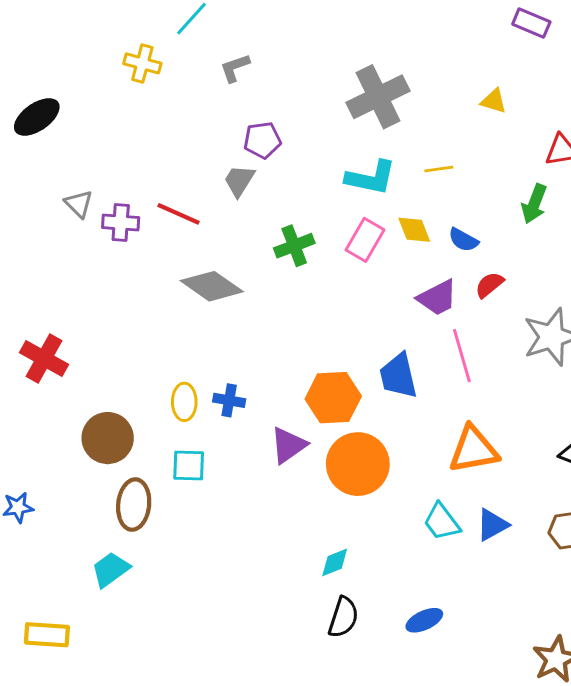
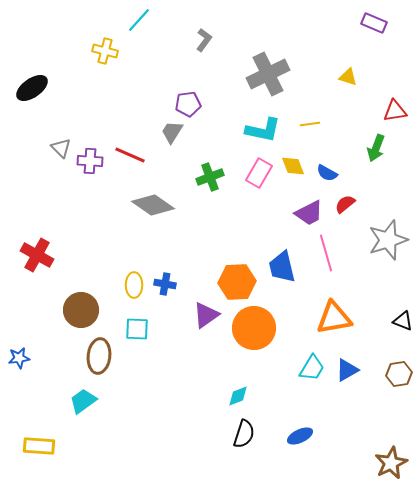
gray L-shape: (235, 68) -> (204, 40), moved, turned 145
cyan trapezoid: (442, 522) -> (312, 368), turned -112

